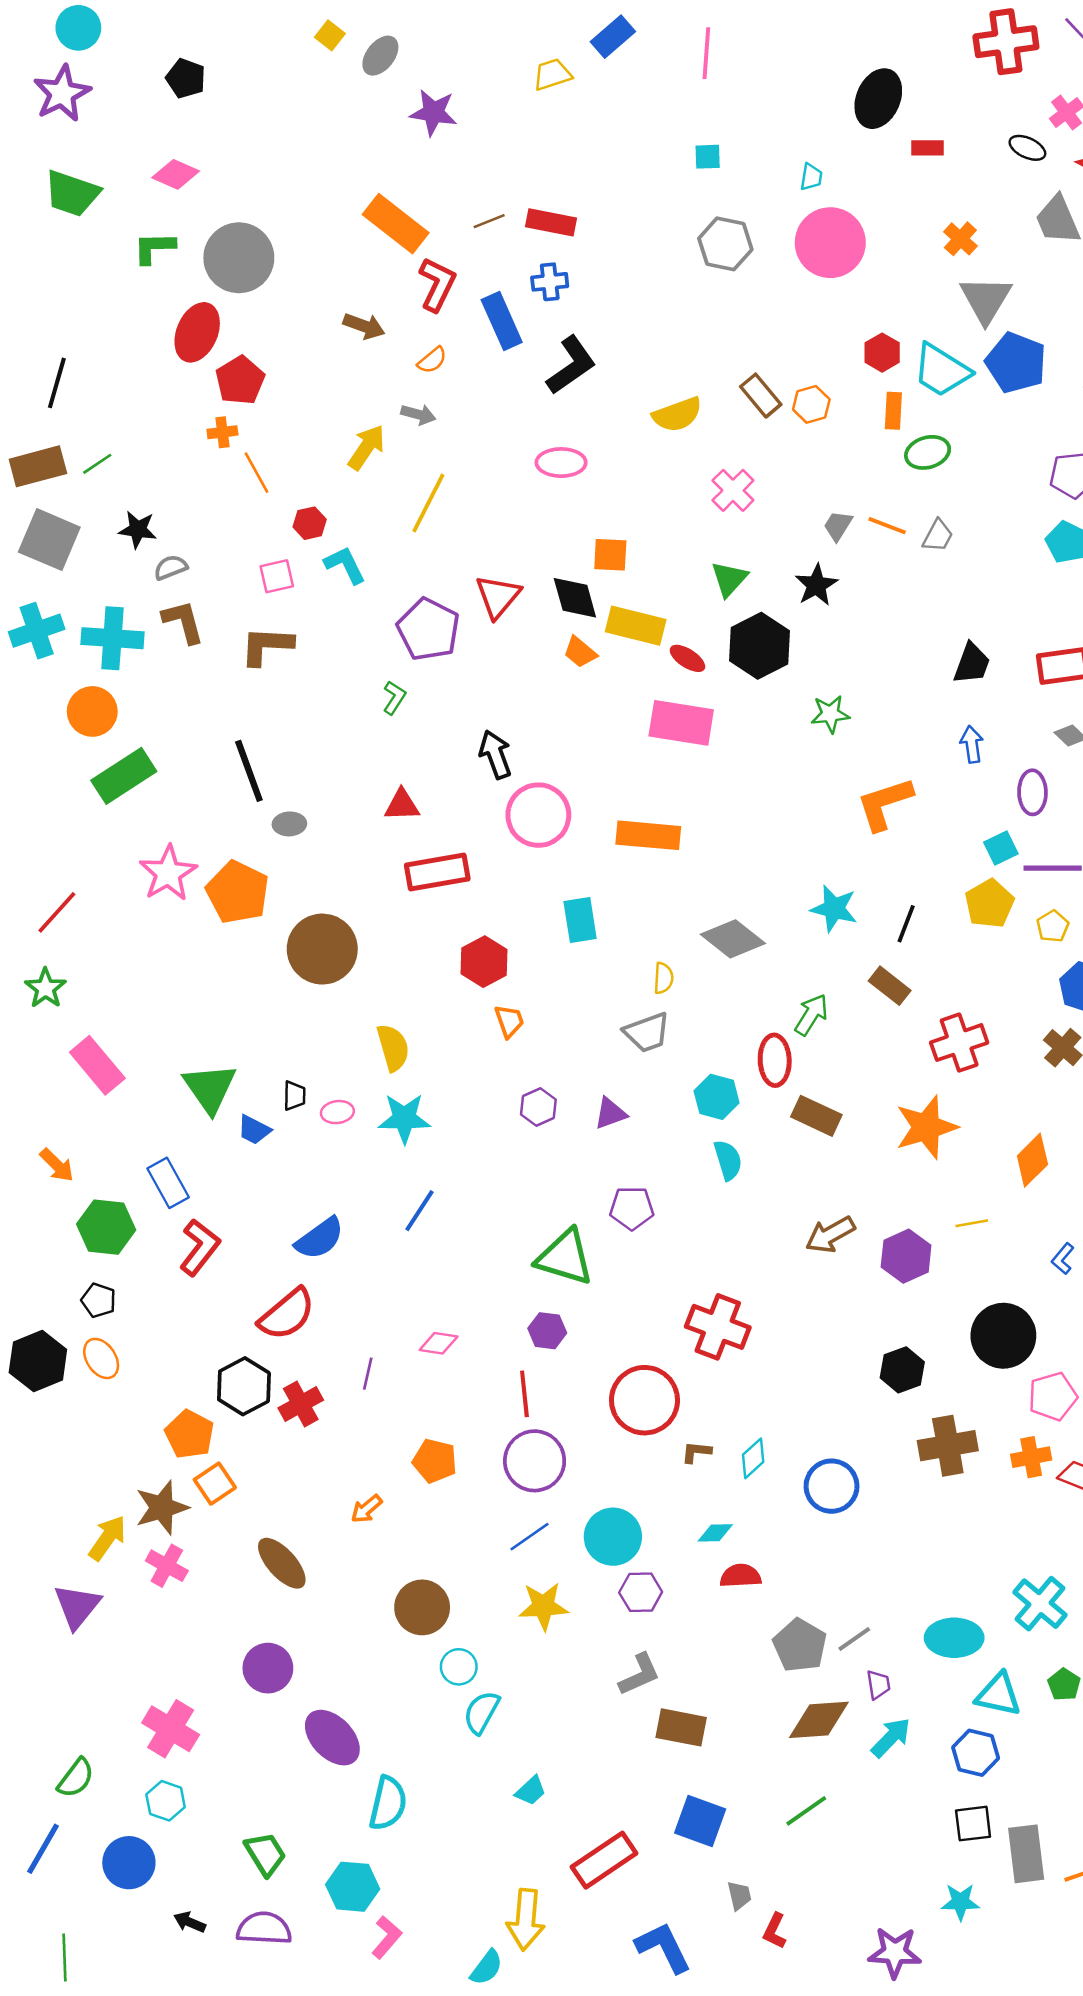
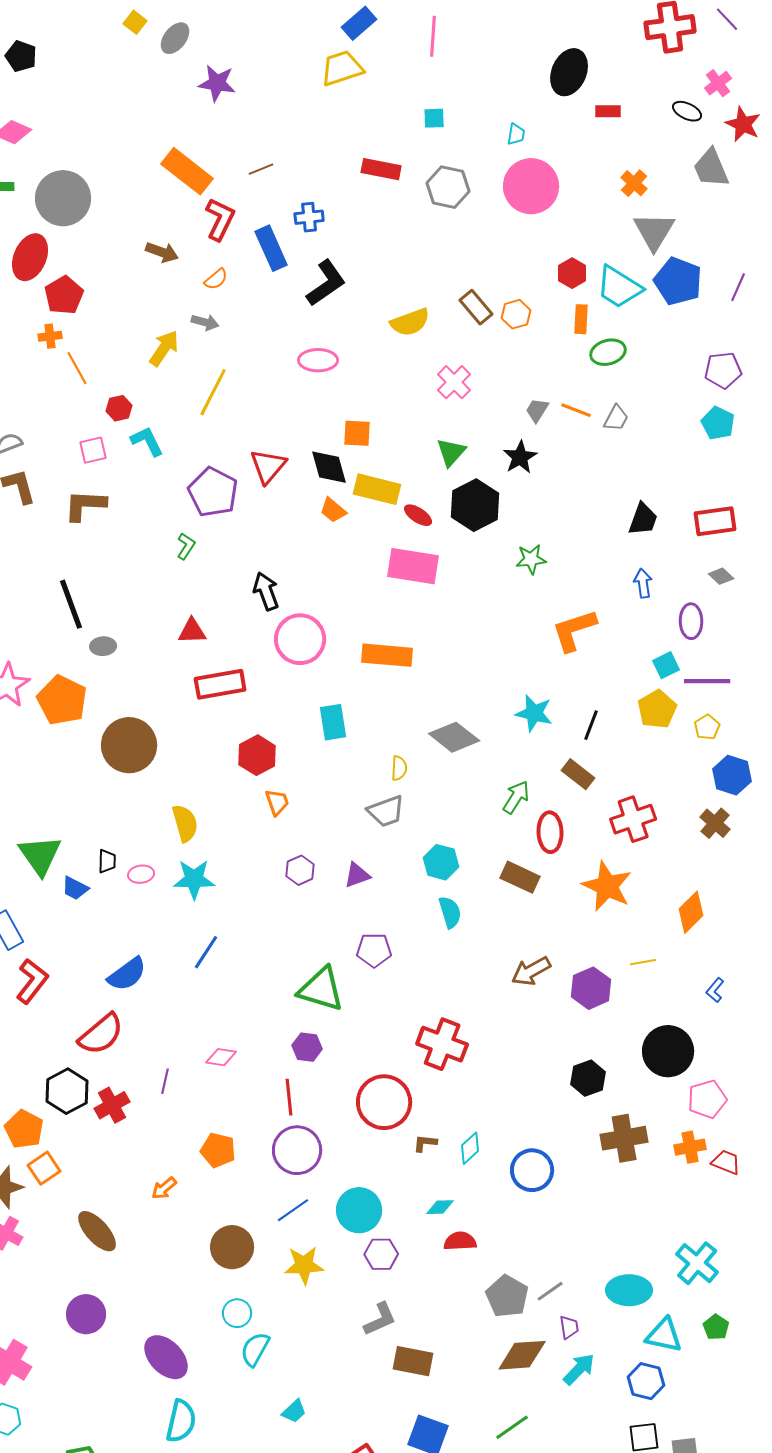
yellow trapezoid: (552, 75) -> (342, 68), moved, size x1.4
red rectangle: (551, 222) -> (381, 169), moved
red ellipse: (775, 1060) -> (550, 832), moved
orange star: (926, 1127) -> (607, 886), turned -30
brown circle: (422, 1607) -> (232, 1247), moved
purple ellipse: (332, 1738) -> (166, 1357), moved

